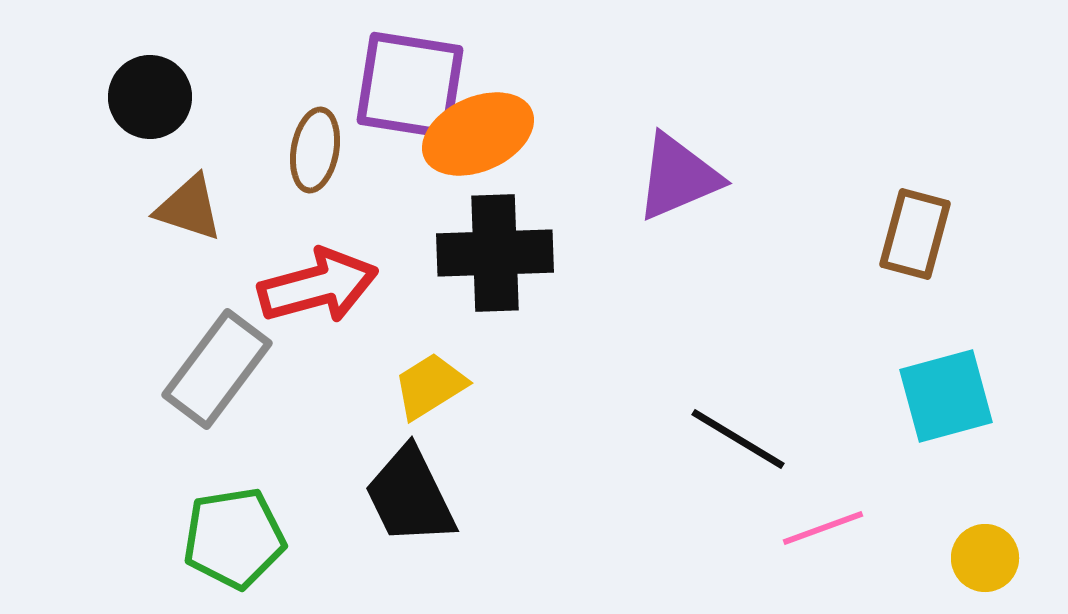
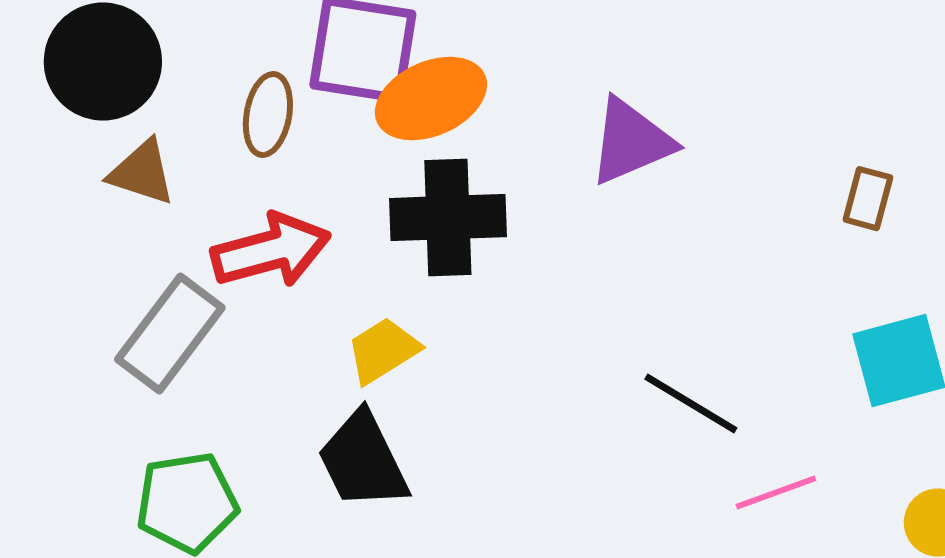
black circle: (150, 97) -> (103, 62), size x1.4
brown rectangle: (915, 234) -> (868, 199), size x0.7

